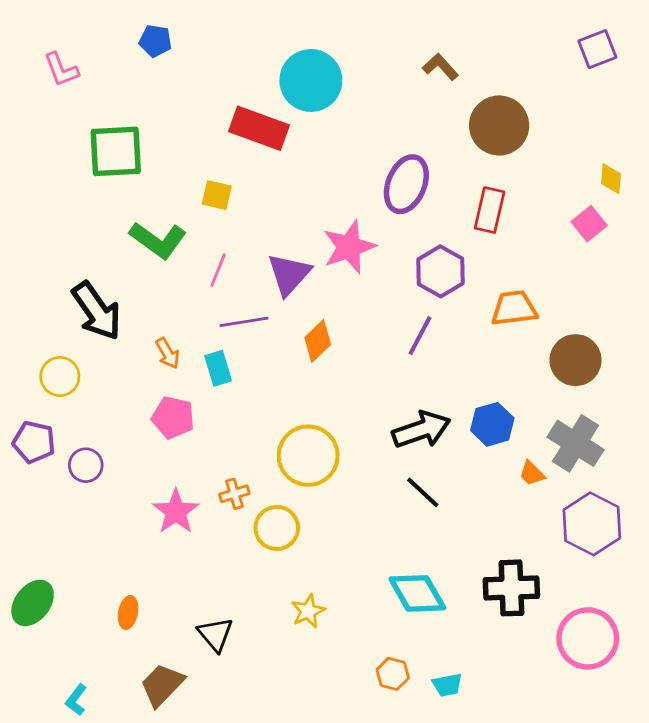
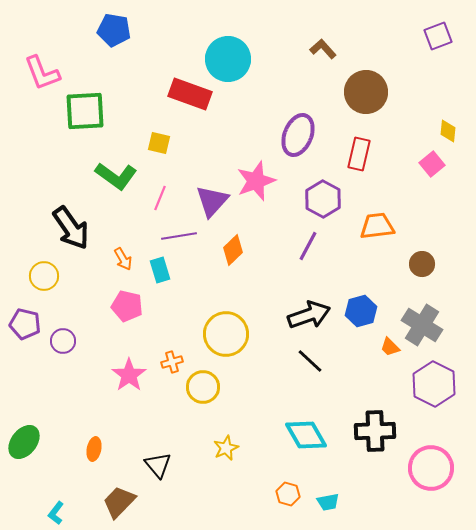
blue pentagon: (155, 41) -> (114, 30), size x1.4
pink L-shape: (61, 70) -> (42, 73), moved, size x1.4
brown circle: (576, 360) -> (422, 264), size x0.7

